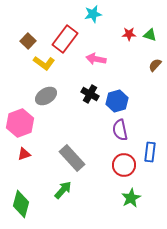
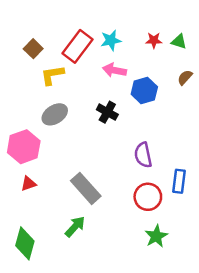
cyan star: (93, 14) -> (111, 40), moved
yellow L-shape: (44, 63) -> (52, 75), turned 135
blue hexagon: (117, 101) -> (144, 91), moved

